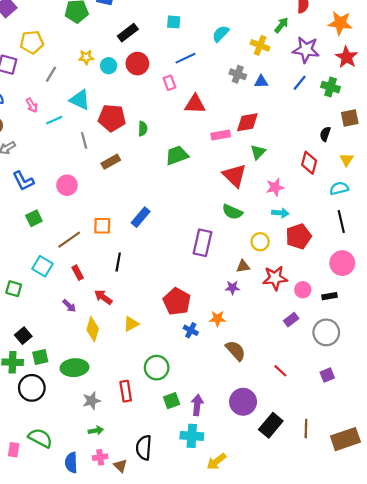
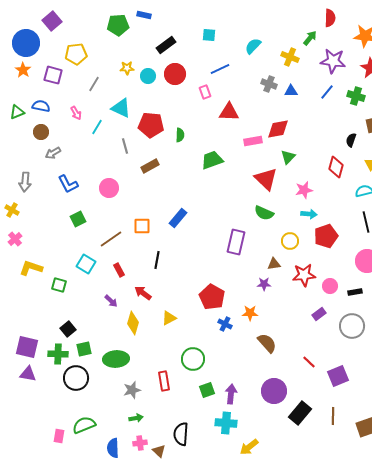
cyan line: (54, 120) -> (97, 127), turned -35
purple square: (327, 375) -> (338, 376), moved, size x1.5
green semicircle: (40, 438) -> (84, 425), turned -50

